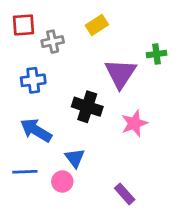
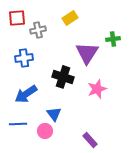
blue arrow: (36, 130) -> (26, 94), turned -65

